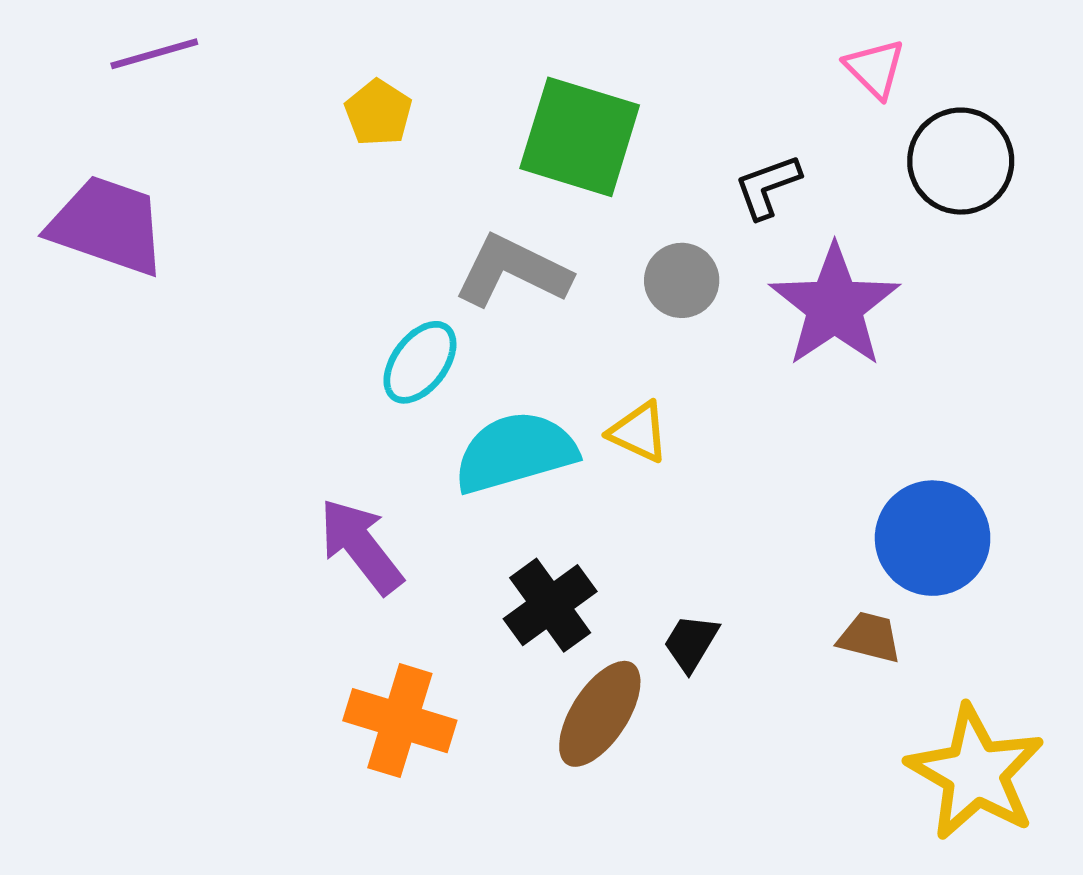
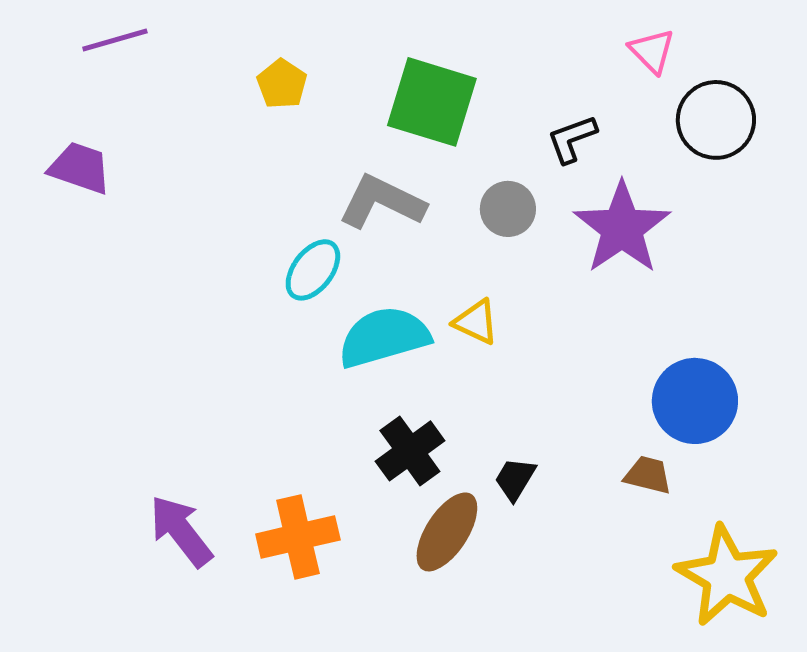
purple trapezoid: (107, 225) -> (80, 168), size x0.7
purple arrow: (361, 546) -> (181, 531), moved
orange cross: (400, 721) -> (298, 537), turned -30

